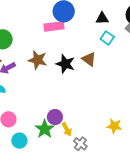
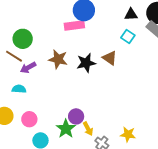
black triangle: (102, 18) -> (131, 15), moved
black star: (65, 64) -> (86, 63), turned -30
yellow star: (114, 126) -> (128, 134), moved

